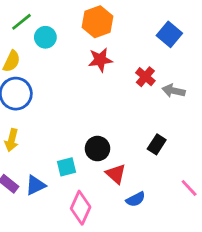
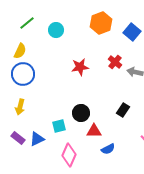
orange hexagon: (97, 22) -> (101, 23), moved
cyan circle: (45, 37) -> (56, 30), moved
red star: (100, 60) -> (80, 67), moved
red triangle: (116, 174) -> (94, 131), turned -42

